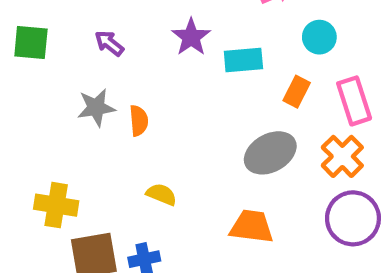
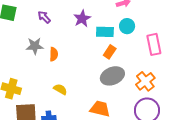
cyan circle: (319, 37) -> (127, 26), moved
orange rectangle: (297, 92) -> (110, 52), moved
pink rectangle: (354, 101) -> (154, 44), moved

